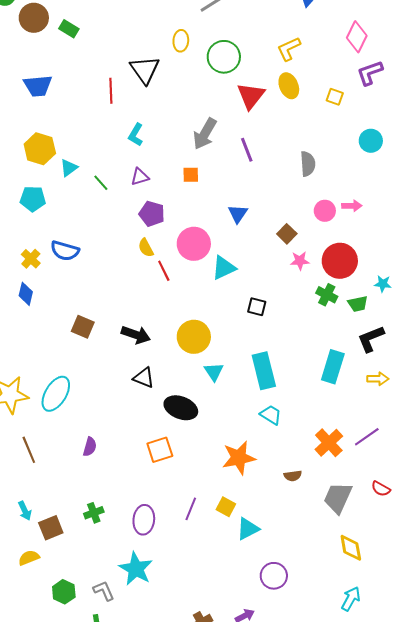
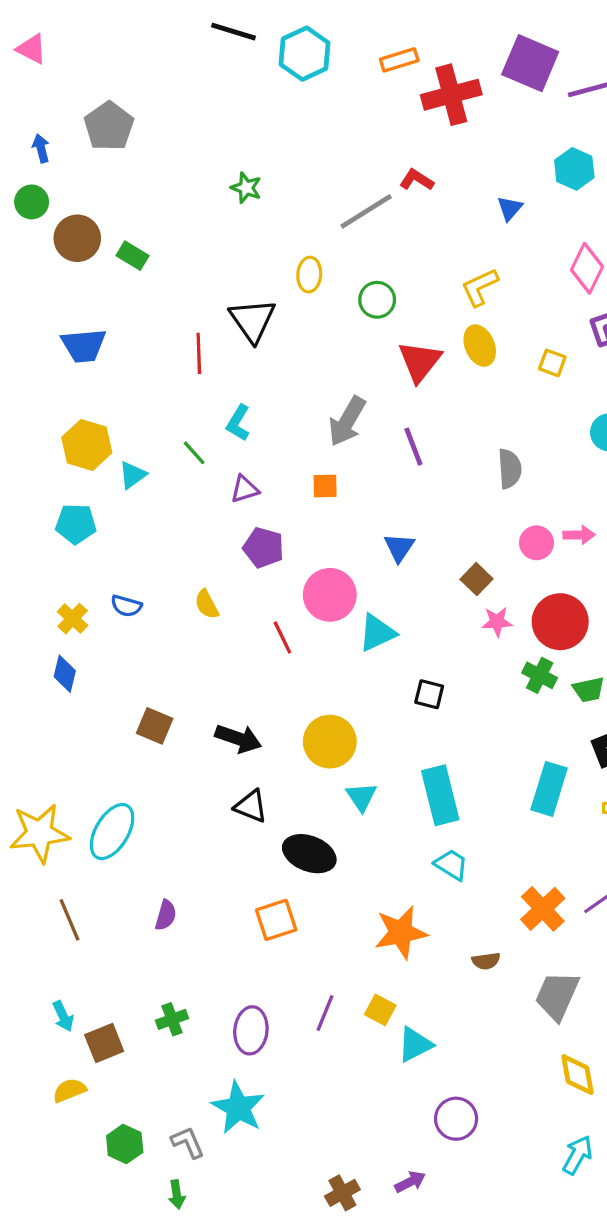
green circle: (224, 57) -> (377, 300), size x0.7
green line: (101, 183) -> (194, 453), moved
yellow semicircle: (146, 248) -> (207, 604), moved
blue semicircle: (65, 251) -> (126, 606), size x0.7

